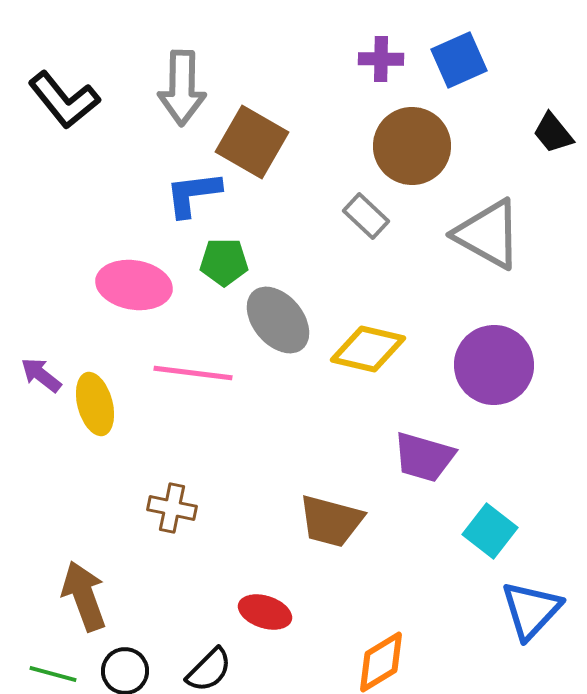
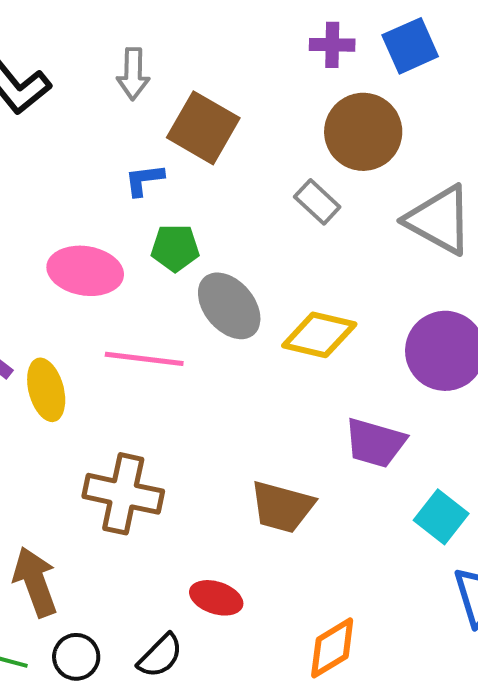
gray arrow: (182, 88) -> (133, 74), size x0.7
blue L-shape: (193, 194) -> (144, 180), size x0.7
brown cross: (172, 508) -> (123, 494), size x1.6

